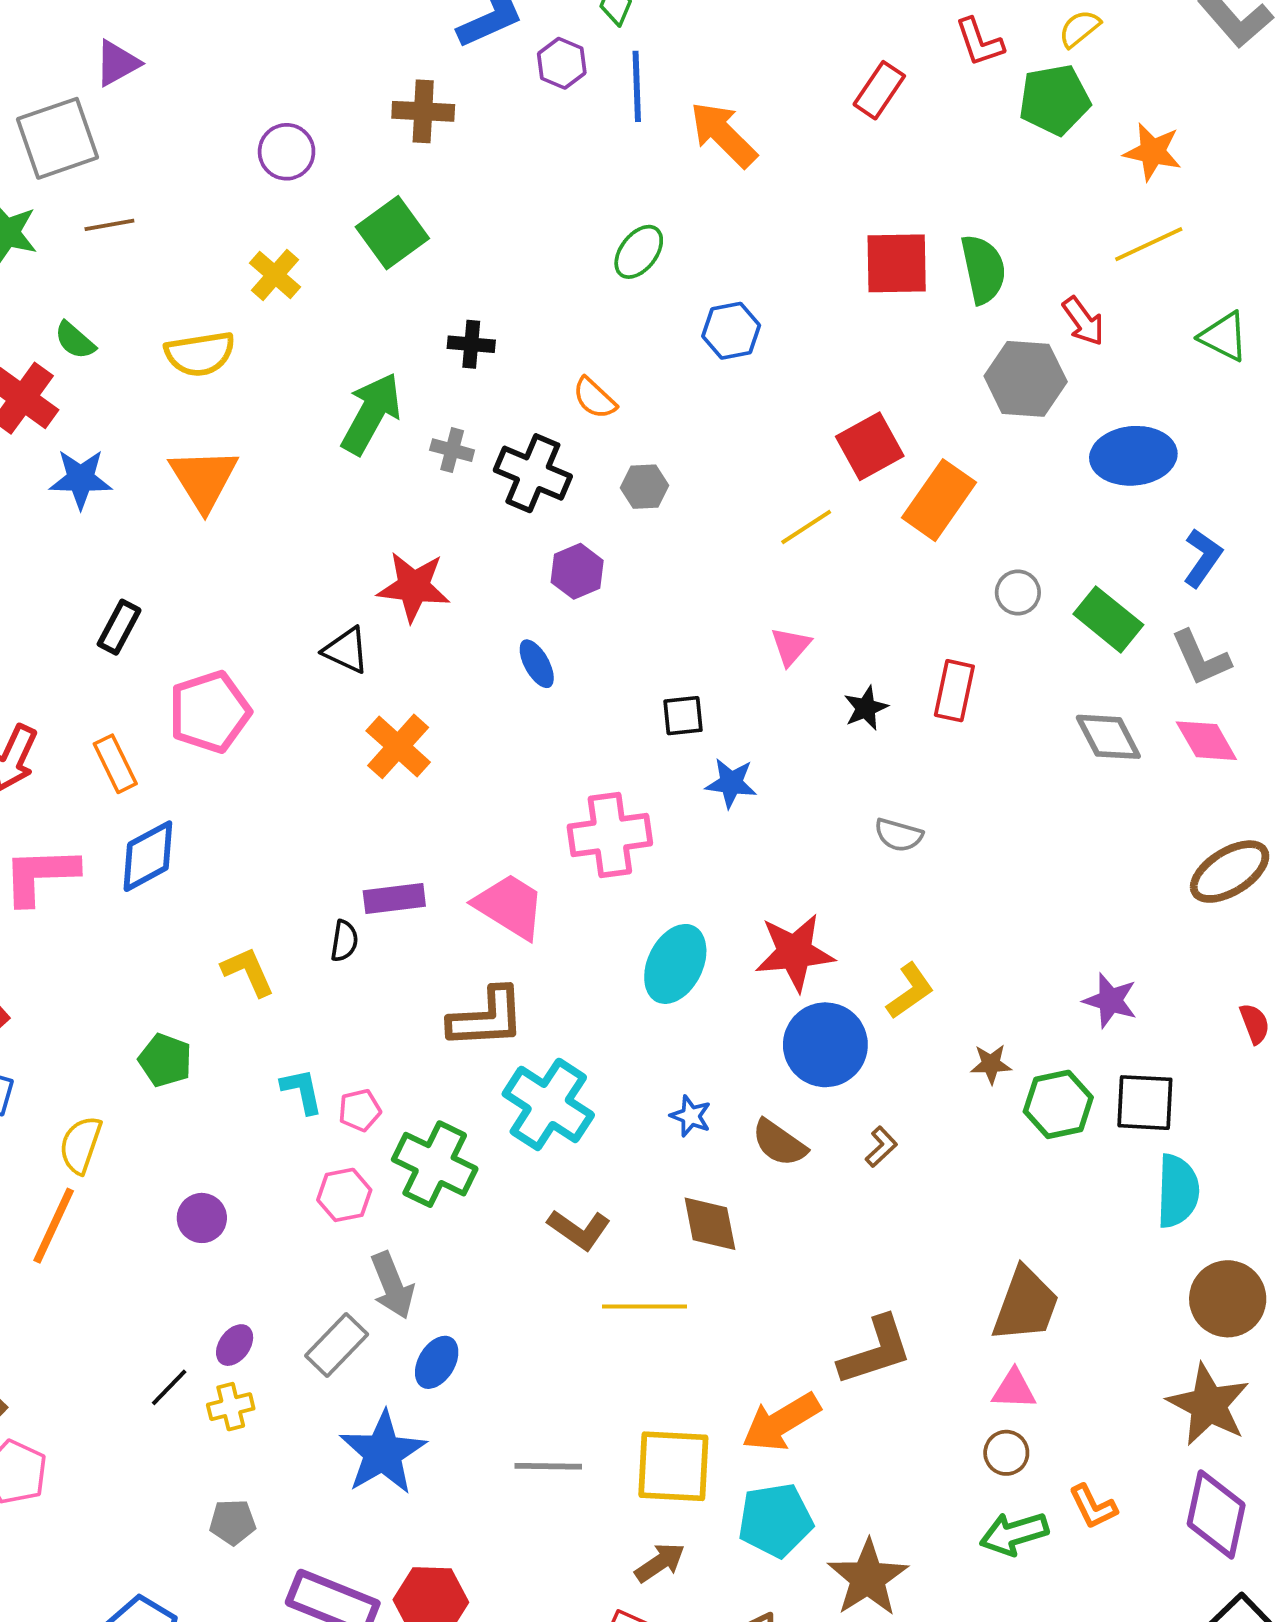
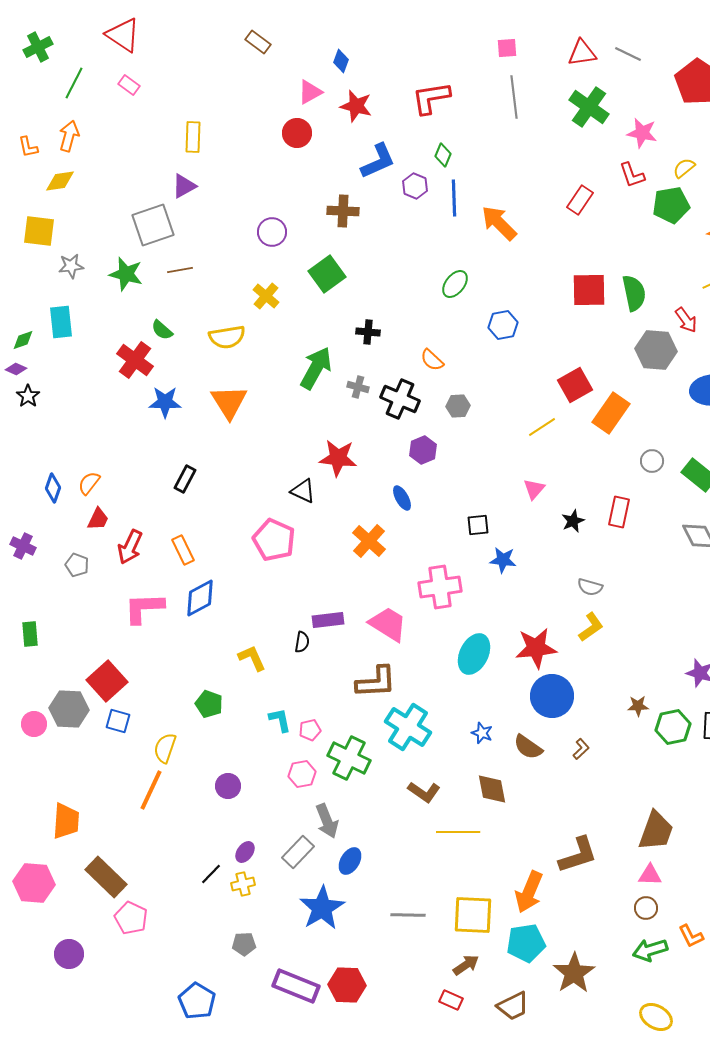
pink pentagon: (210, 712) -> (274, 540), moved, turned -30
orange cross: (398, 746) -> (369, 541), moved
yellow L-shape: (910, 991) -> (591, 627), moved
orange arrow: (781, 1422) -> (529, 892), turned -36

